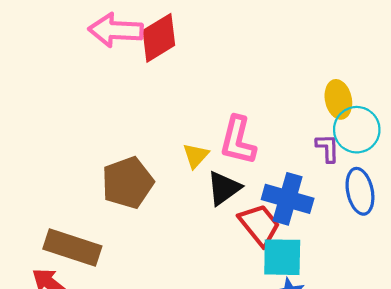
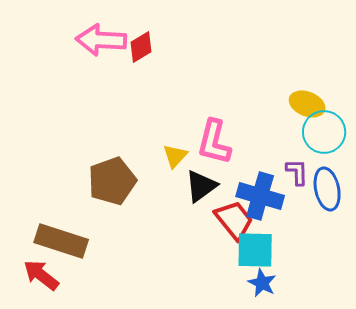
red diamond: (159, 38) -> (141, 47), size x0.7
yellow ellipse: (338, 99) -> (307, 104), turned -56
purple L-shape: (328, 148) -> (297, 172), moved

